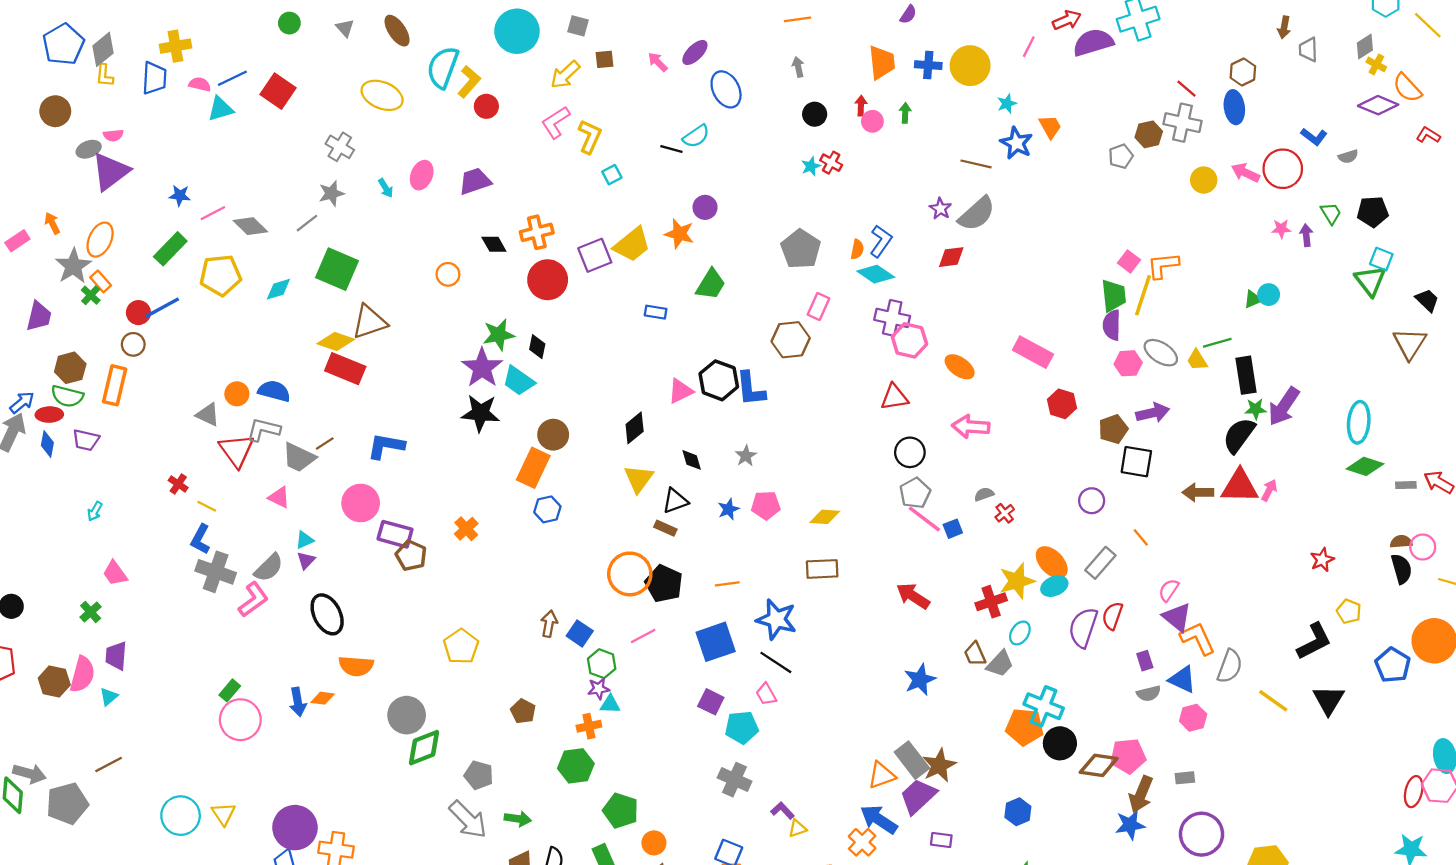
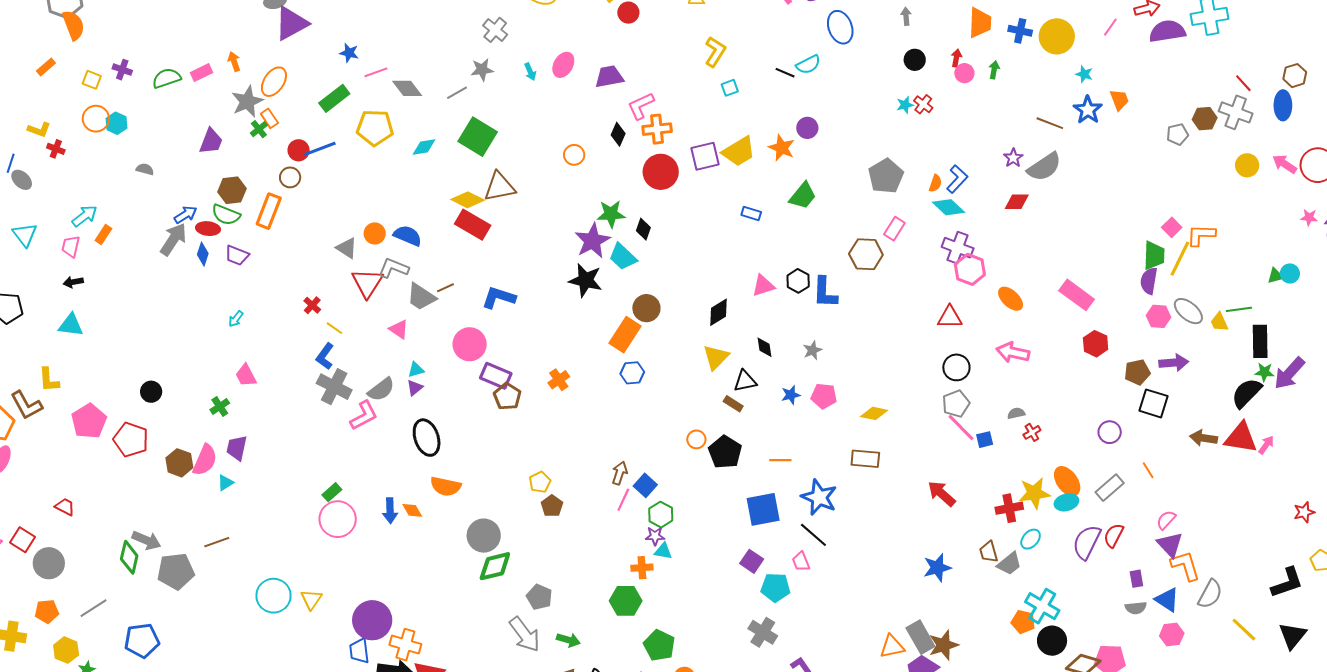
cyan star: (1007, 104) -> (1084, 74), turned 30
pink L-shape: (556, 122) -> (641, 106), moved
black diamond: (494, 244) -> (618, 134), turned 45
black hexagon: (719, 380) -> (798, 281), size x0.7
orange circle: (630, 574) -> (696, 439), size x0.5
pink line: (643, 636) -> (623, 500), moved, turned -45
yellow pentagon: (461, 646) -> (540, 482), size x0.7
orange diamond: (323, 698) -> (412, 510), turned 45
brown pentagon: (523, 711) -> (552, 506), moved
orange pentagon: (1025, 727) -> (1023, 622), size x0.7

